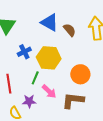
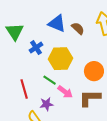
blue cross: (24, 52) -> (36, 48), moved
green line: (35, 78) -> (50, 80), turned -72

